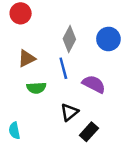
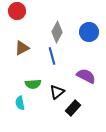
purple semicircle: (94, 84) -> (86, 76), moved
green semicircle: (36, 88) -> (33, 84), moved
cyan semicircle: (14, 131) -> (20, 103), moved

